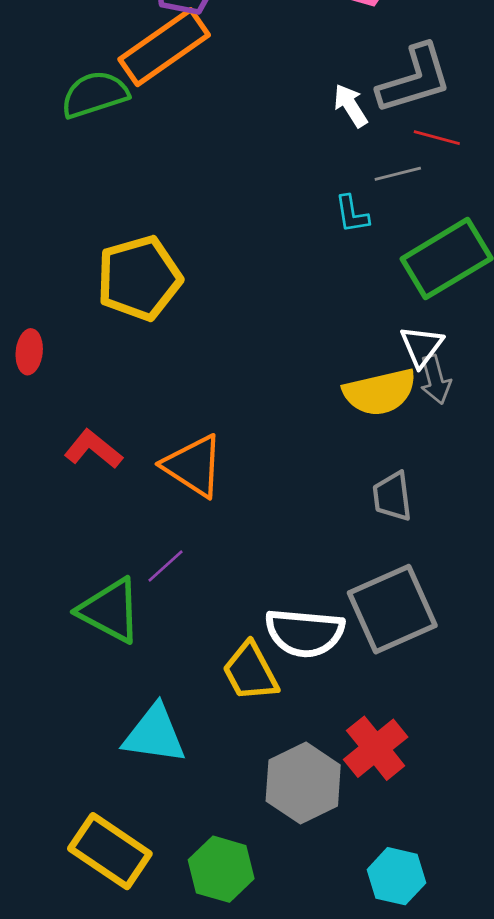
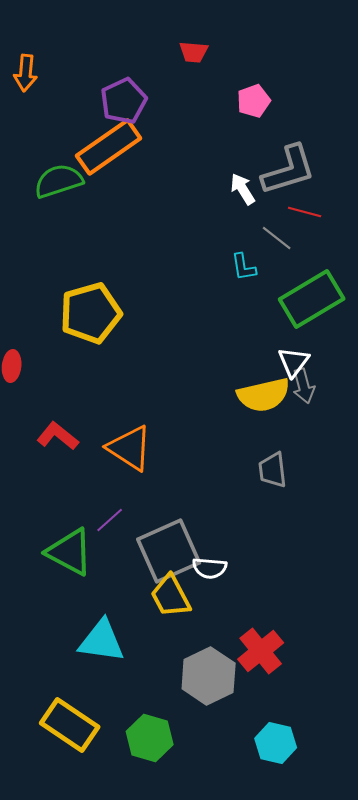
gray line: (398, 174) -> (277, 238), turned 52
gray square: (392, 609) -> (169, 551), moved
white semicircle: (305, 633) -> (210, 568), size x0.6

